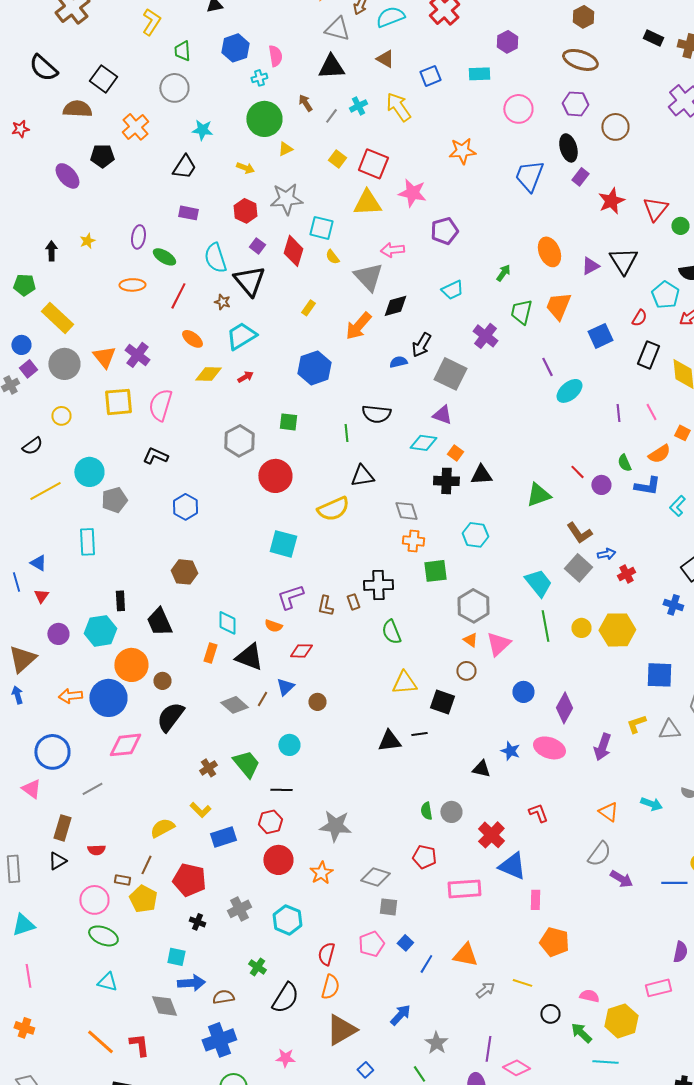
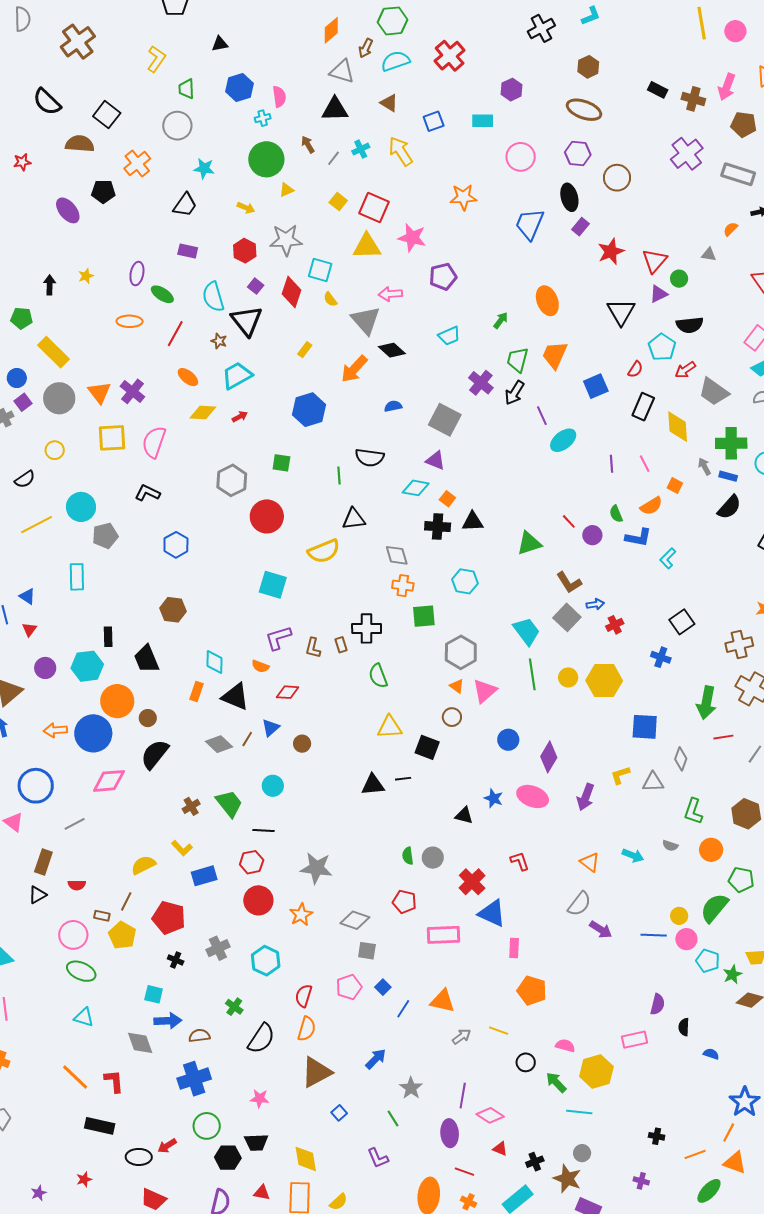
purple triangle: (590, 266) -> (659, 294), moved
black diamond: (395, 306) -> (392, 350), turned 56
black arrow: (421, 345) -> (515, 393), moved

